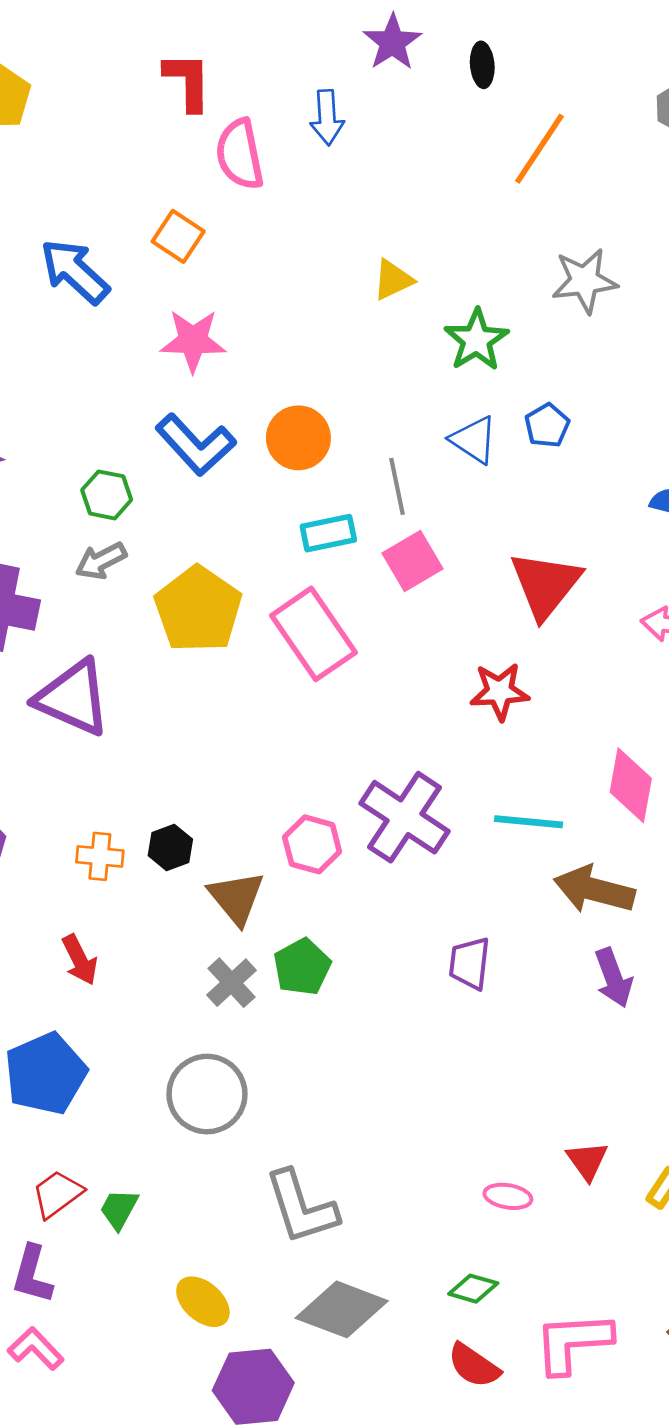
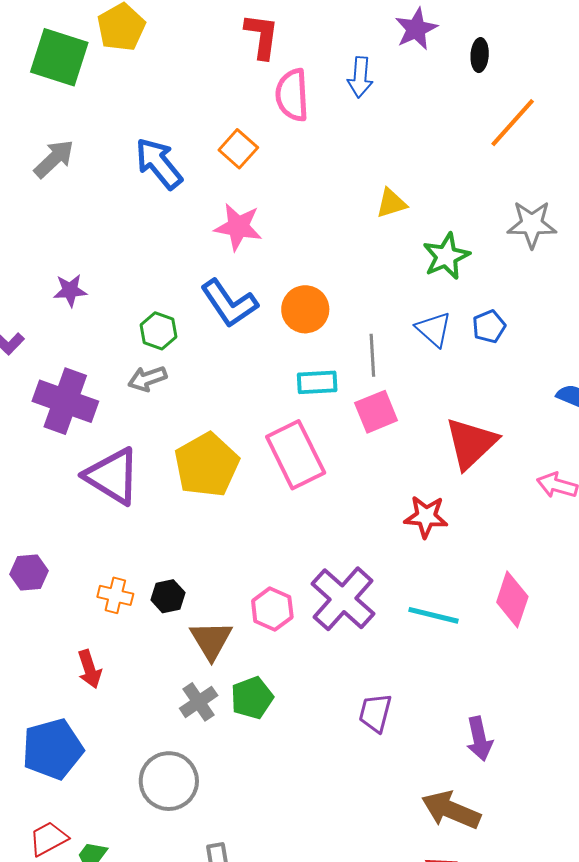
yellow pentagon: (198, 609) -> (207, 465), moved
brown arrow: (594, 890) -> (451, 810), moved

